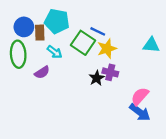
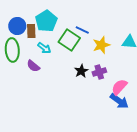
cyan pentagon: (57, 21) -> (46, 21), turned 30
yellow star: (107, 49) -> (101, 45), moved
purple semicircle: (42, 72) -> (33, 66), turned 72
purple cross: (110, 72) -> (99, 72), moved, turned -32

